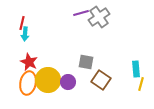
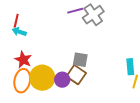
cyan arrow: (25, 34) -> (19, 32), turned 104
brown square: (101, 80) -> (76, 75), moved

